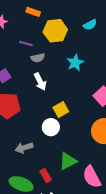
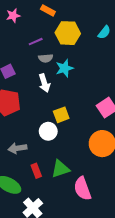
cyan semicircle: (90, 25) -> (104, 32), turned -32
purple line: (26, 43) -> (36, 42), turned -48
cyan star: (75, 63) -> (64, 68), moved
red rectangle: (46, 176) -> (36, 171), moved

